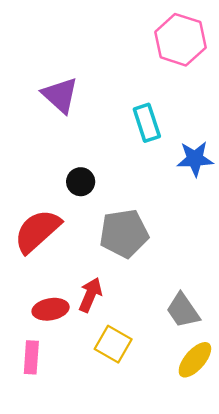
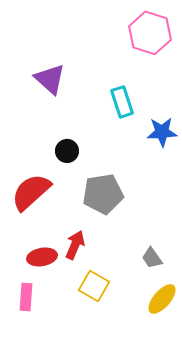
gray trapezoid: (183, 310) -> (152, 258), size x0.7

